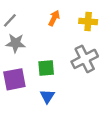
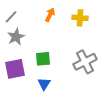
gray star: (16, 43) -> (16, 37), turned -30
gray cross: (85, 59) -> (85, 62), moved

